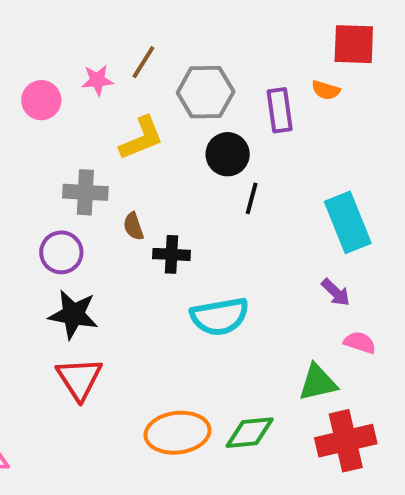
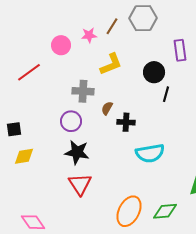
gray hexagon: (206, 92) -> (143, 18), moved
brown semicircle: (133, 226) -> (107, 108), turned 48
orange ellipse: (178, 433) -> (129, 211), turned -56

